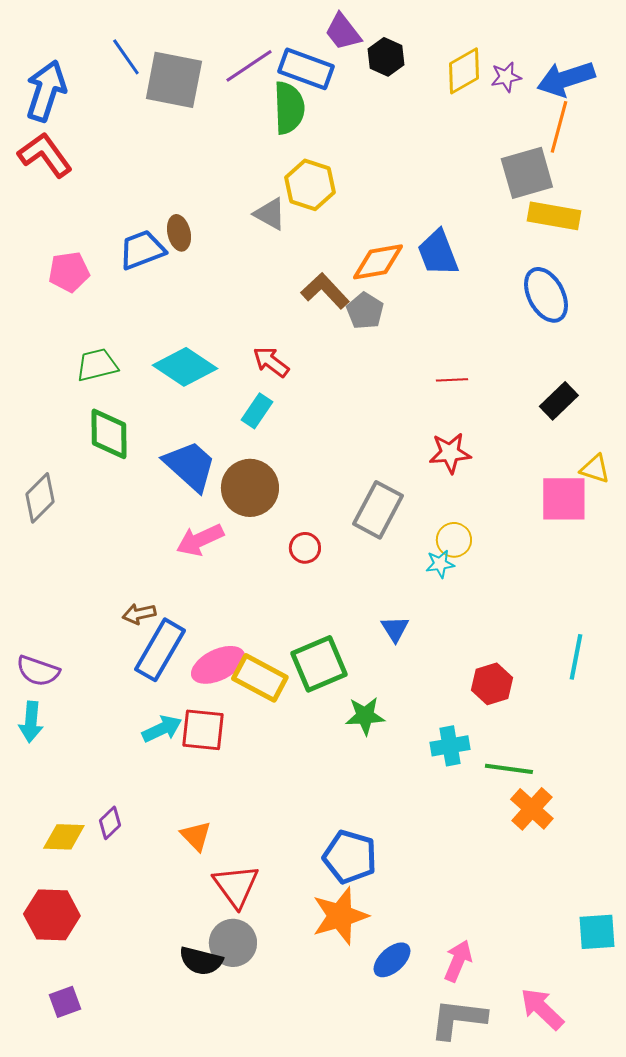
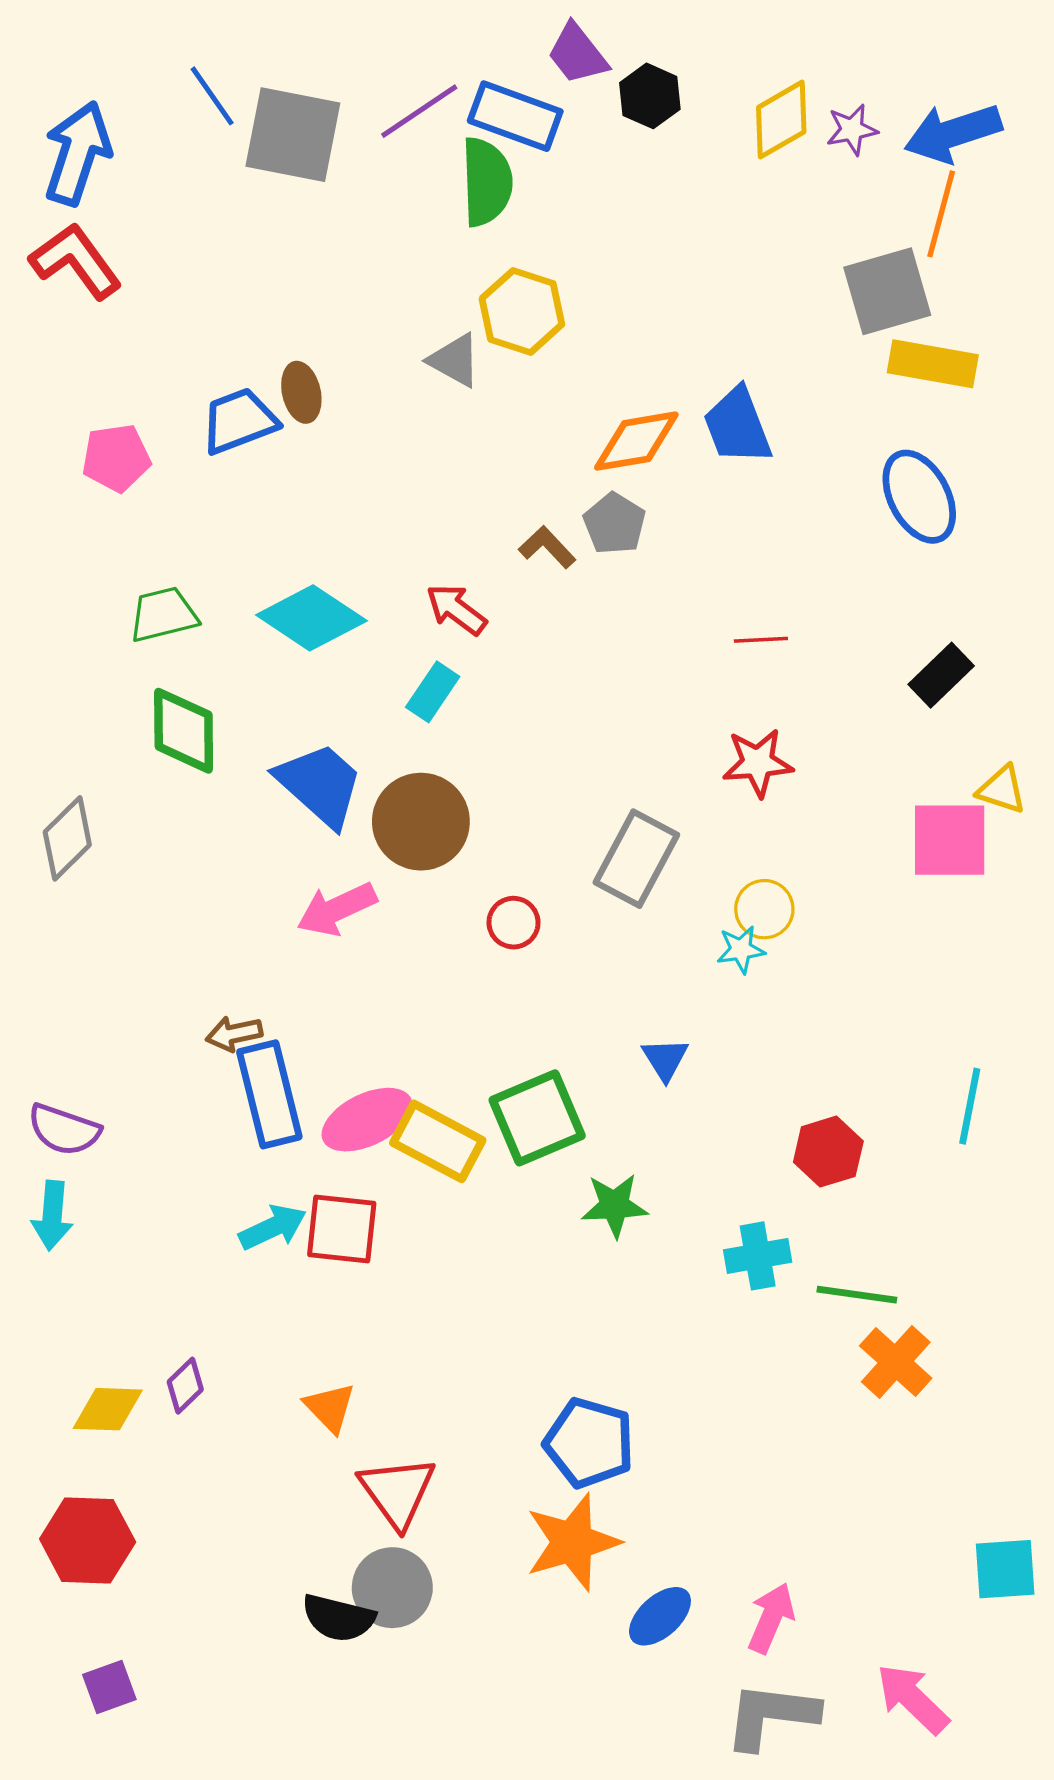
brown L-shape: (325, 291) -> (547, 547), moved, size x0.7
blue rectangle: (160, 650) -> (269, 1094), turned -44

